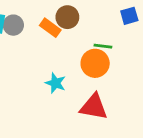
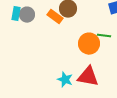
green line: (103, 46) -> (104, 36), moved
cyan star: (56, 83) -> (65, 80), moved

